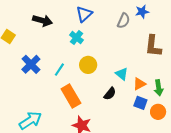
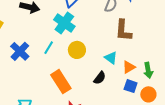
cyan cross: (76, 38) -> (64, 23), size x1.5
brown L-shape: (153, 46) -> (123, 31), moved
cyan line: (59, 70) -> (49, 48), moved

